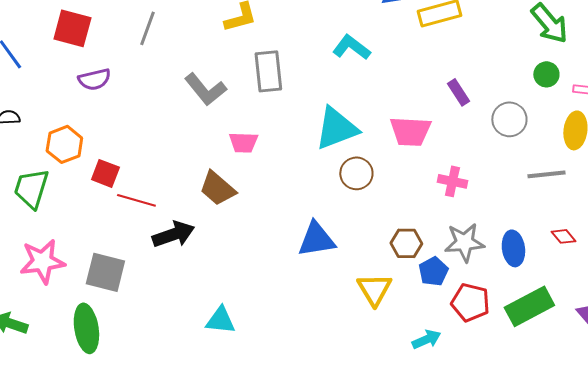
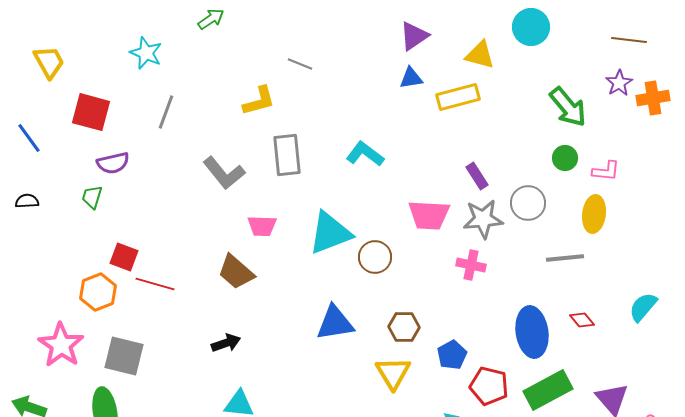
cyan L-shape: (351, 47) -> (365, 154), moved
cyan triangle: (336, 128) -> (330, 233), moved
orange hexagon: (64, 144) -> (98, 292), moved
green trapezoid: (31, 188) -> (92, 197), moved, size x0.6
black arrow: (173, 234) -> (226, 343), moved, size x0.7
gray star: (464, 242) -> (483, 219), moved
brown hexagon: (406, 243) -> (404, 327), moved
blue ellipse: (513, 248) -> (532, 332), size x1.4
pink star: (42, 261) -> (61, 345), turned -30

